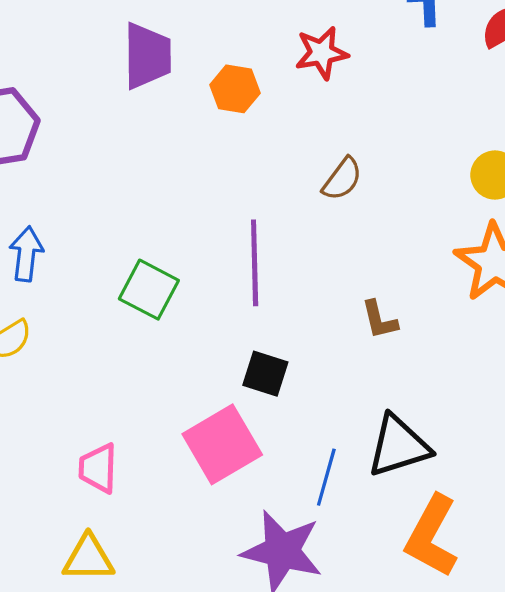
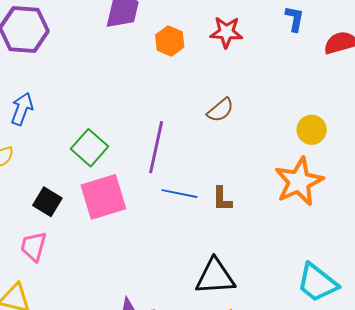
black square: (265, 374) -> (47, 202), moved
pink square: (222, 444) -> (103, 197), moved
blue line: (326, 477) -> (179, 194), moved, turned 72

